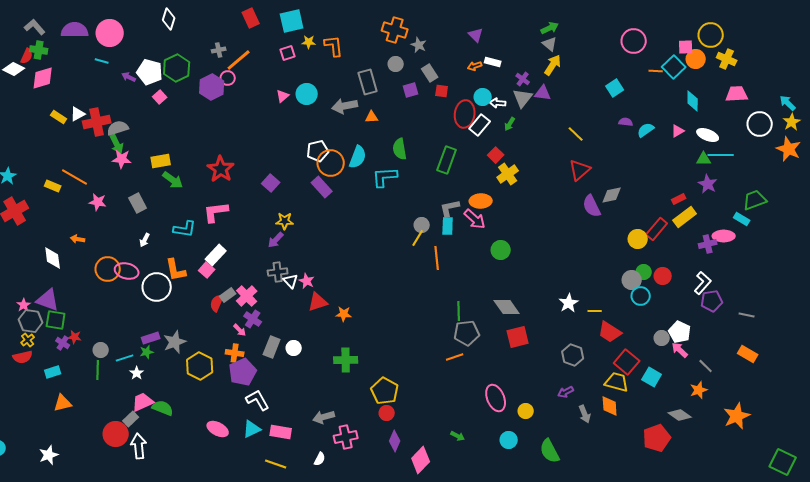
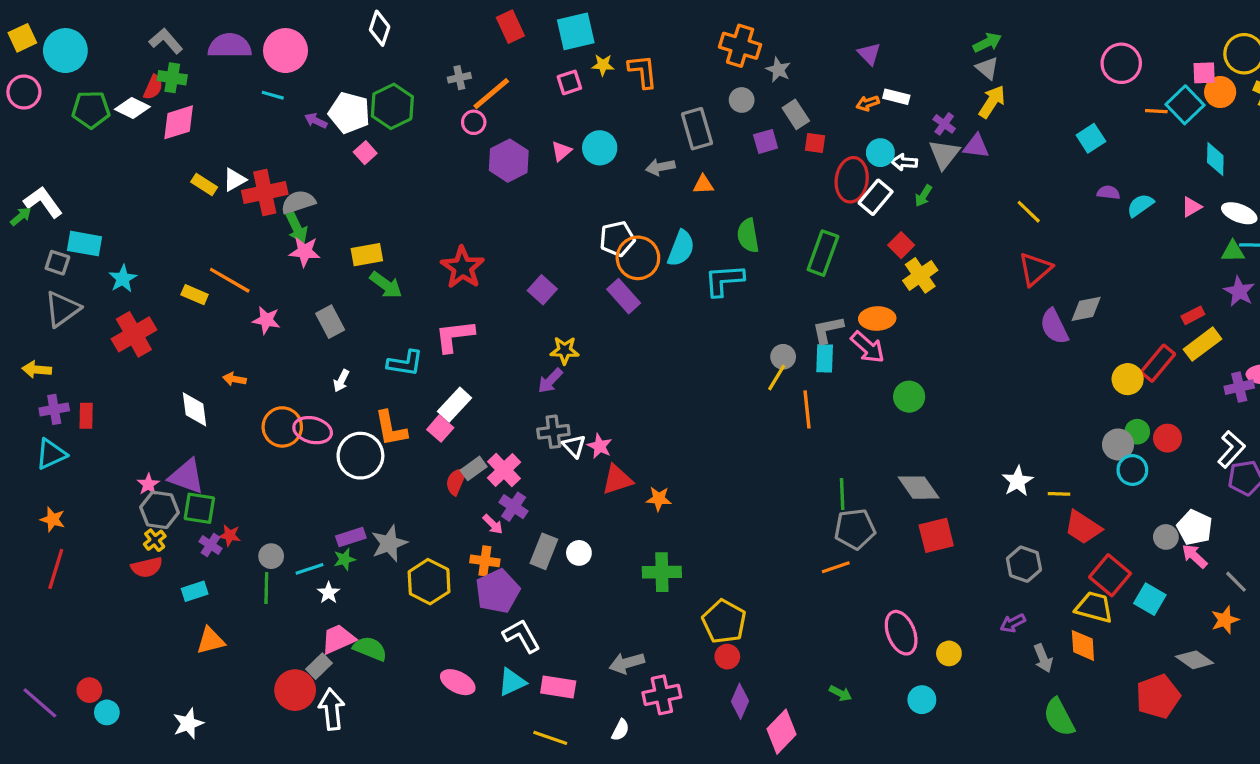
purple hexagon: (212, 87) -> (509, 161), moved
gray arrow: (345, 106) -> (660, 167), size x0.7
green semicircle: (550, 451) -> (1059, 717), moved

